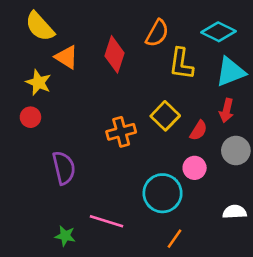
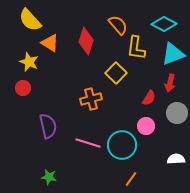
orange semicircle: (157, 33) -> (118, 25), turned -70
yellow square: (165, 116) -> (116, 73), moved
pink line: (106, 221) -> (88, 143), moved

